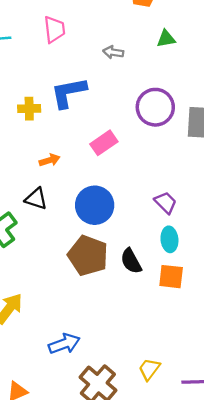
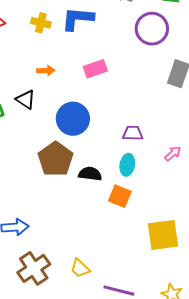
purple circle: (155, 107) -> (152, 29), moved
purple trapezoid: (166, 203) -> (133, 133), turned -60
black semicircle: (131, 261) -> (90, 174), turned 110
yellow trapezoid: (149, 369) -> (80, 268), turned -100

